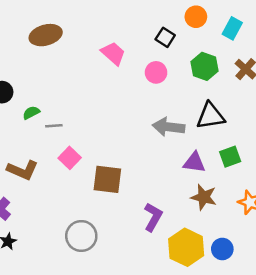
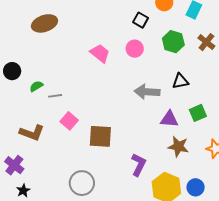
pink trapezoid: (113, 53) -> (100, 53), moved
black triangle: (211, 116) -> (180, 81), size x0.7

